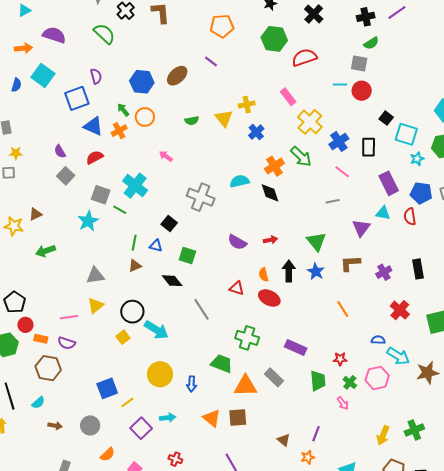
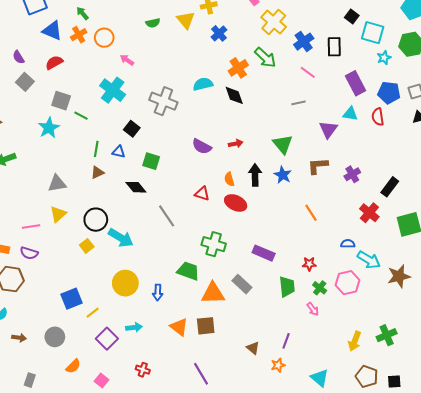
orange circle: (145, 117) -> (104, 38), moved
cyan cross: (135, 186) -> (113, 90), moved
black rectangle: (418, 269) -> (390, 187), moved, turned 48

